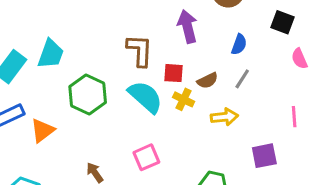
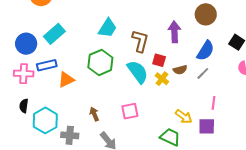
blue semicircle: (239, 44) -> (205, 51), size x1.5
cyan trapezoid: (51, 54) -> (107, 28), moved
yellow arrow: (224, 117) -> (184, 117), moved, turned 30
pink line: (294, 117) -> (213, 103), moved

